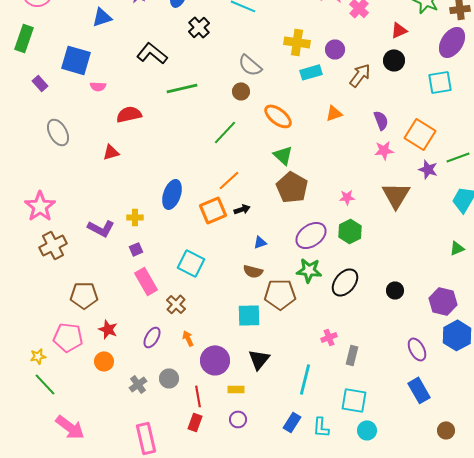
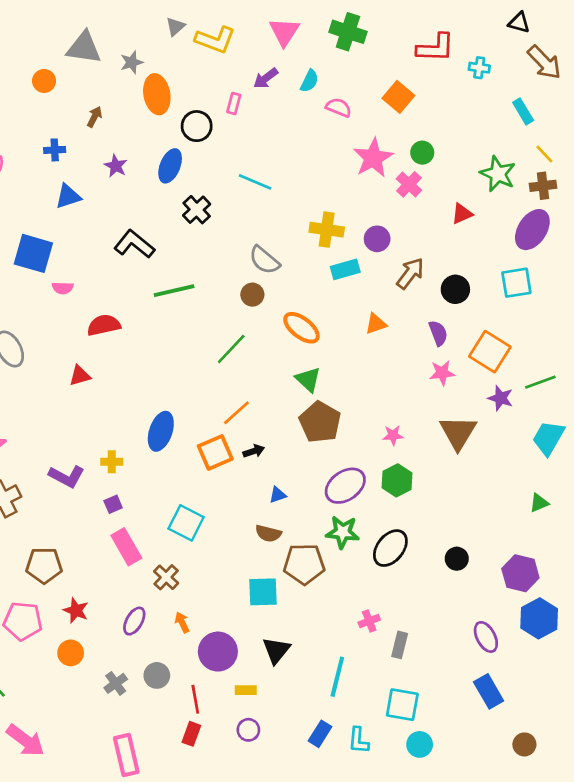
black circle: (394, 60) -> (455, 289), moved

